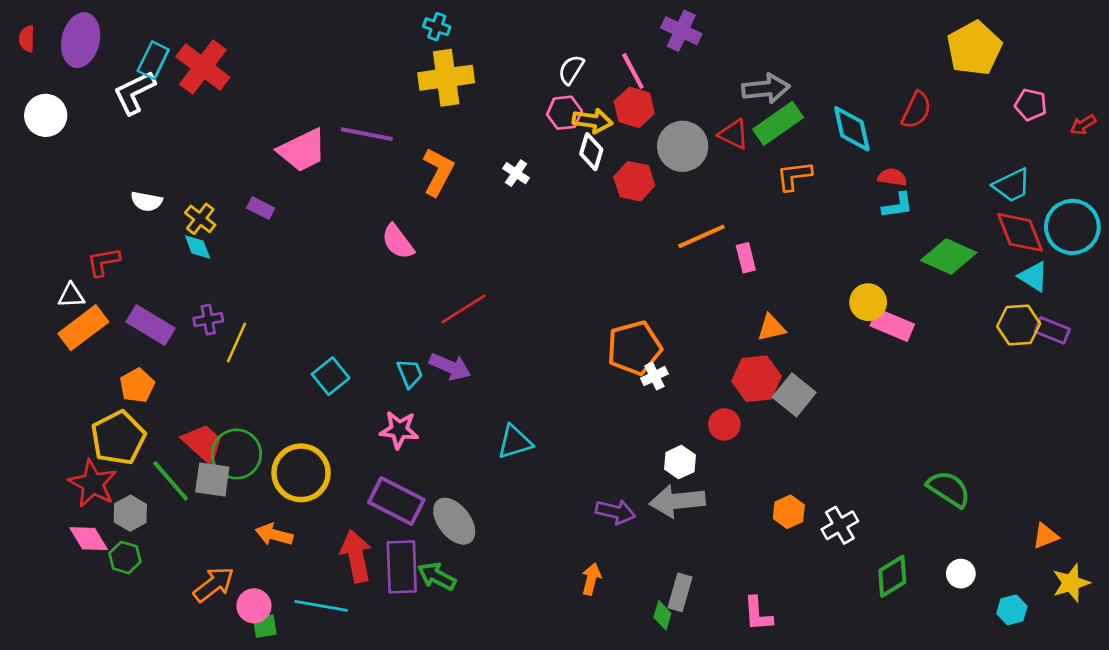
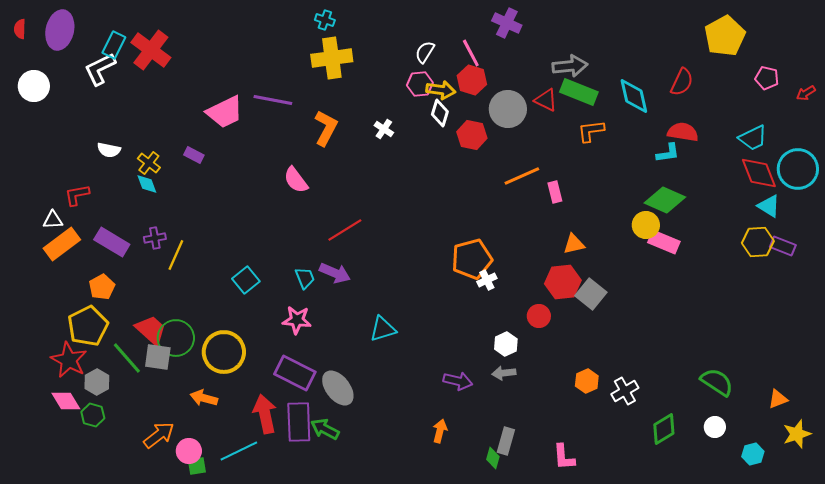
green rectangle: (778, 123) -> (579, 92), turned 57
red semicircle: (892, 177) -> (683, 132), moved, size x1.4
green diamond: (949, 256) -> (665, 200), moved
green semicircle: (949, 489) -> (717, 382), moved
gray arrow: (677, 501) -> (504, 373), size x0.6
cyan line: (321, 606) -> (239, 451), turned -36

